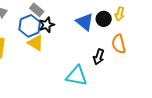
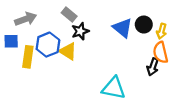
yellow arrow: (120, 14) -> (162, 31), moved
blue hexagon: (30, 26) -> (48, 45), moved
black arrow: (99, 57) -> (153, 67), moved

